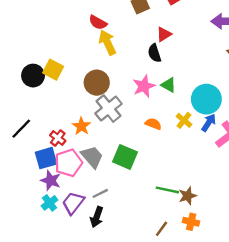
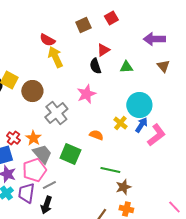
brown circle: (97, 83) -> (32, 91), moved
green triangle: (169, 85) -> (126, 67), moved, turned -32
orange semicircle: (153, 124) -> (96, 135), moved
orange star: (81, 126) -> (33, 138), moved
pink pentagon: (68, 163) -> (34, 170), moved
green line: (167, 190) -> (110, 170), moved
purple trapezoid: (73, 203) -> (26, 193), turned -30

